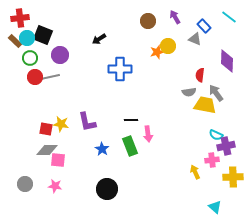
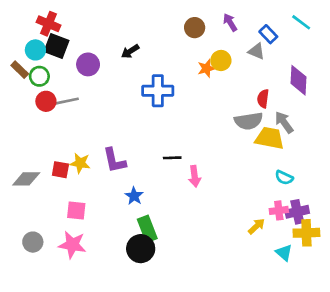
red cross: (20, 18) -> (49, 24), moved, turned 30
brown rectangle: (15, 41) -> (20, 70), moved
purple circle: (60, 55) -> (88, 64), moved
gray semicircle: (189, 92) -> (249, 121), size x1.5
green rectangle: (130, 146) -> (147, 229), moved
purple cross: (226, 146) -> (297, 212), moved
gray diamond: (47, 150) -> (26, 179), moved
yellow arrow: (195, 172) -> (256, 226), turned 72
pink star: (55, 186) -> (72, 245), size x1.5
cyan triangle: (215, 207) -> (284, 253), moved

